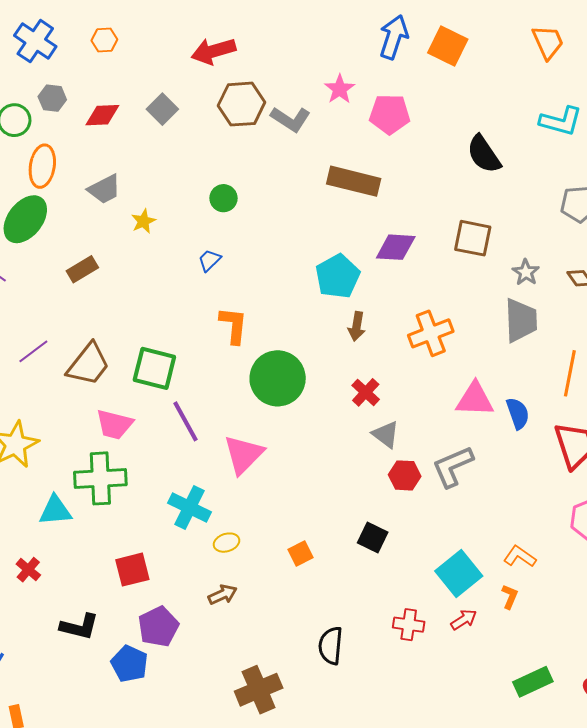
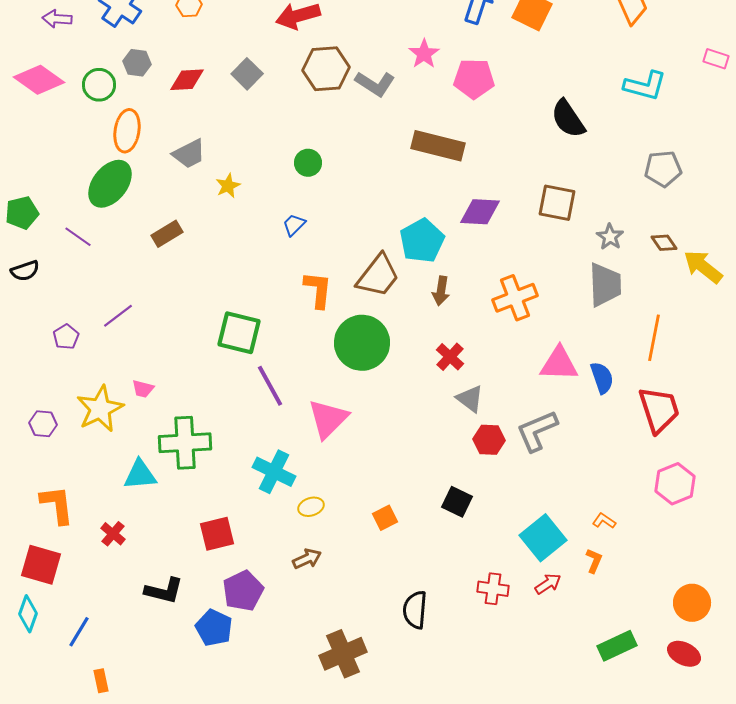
brown trapezoid: (88, 364) -> (378, 276), moved
pink trapezoid: (114, 424) -> (143, 389), moved, size x0.6
orange L-shape: (520, 557) -> (604, 521), size x0.7

